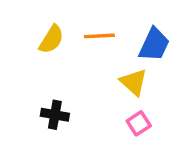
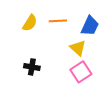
pink square: (139, 123) -> (81, 72), size x1.5

